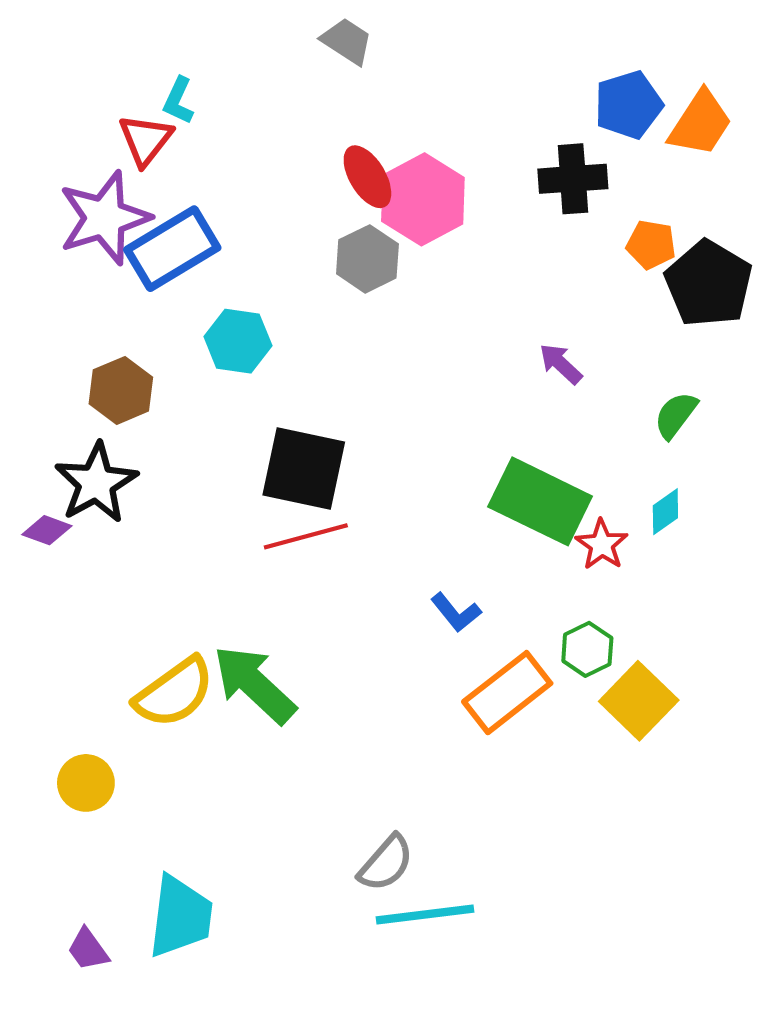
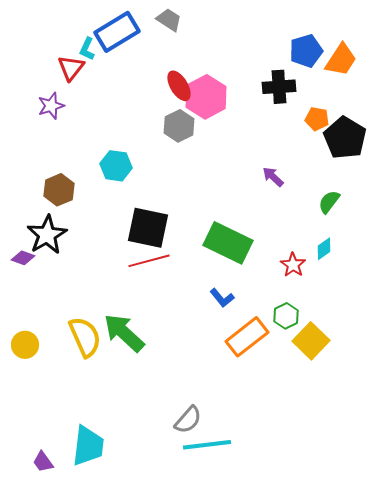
purple star: (104, 218) -> (51, 106), size x0.6
blue rectangle: (172, 249) -> (117, 32), moved
green rectangle: (540, 501) -> (228, 243), moved
yellow semicircle: (174, 693) -> (85, 337), turned -78
yellow circle: (86, 783) -> (25, 345), moved

